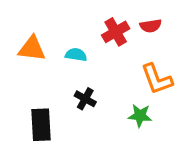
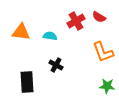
red semicircle: (151, 26) -> (99, 17), turned 40
green star: (140, 116) -> (107, 86), moved

